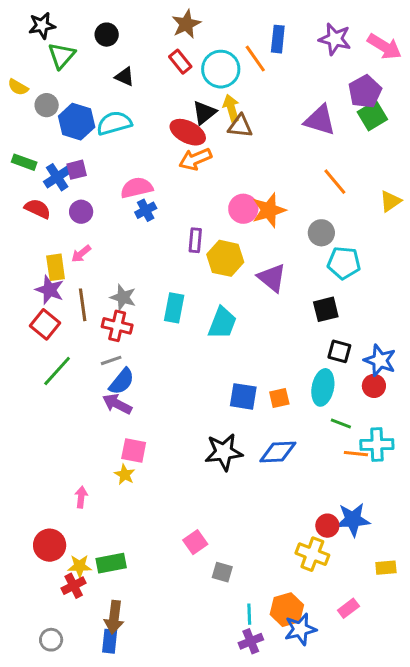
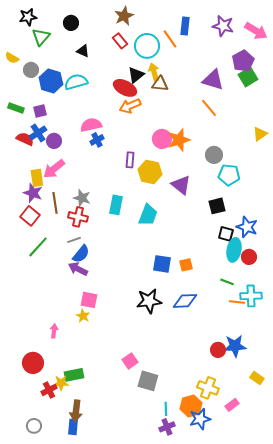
purple square: (77, 170) -> (40, 111), moved
blue cross: (57, 177) -> (38, 133), moved
orange line: (335, 182) -> (209, 108), moved
pink arrow: (81, 254) -> (54, 169), size x1.6
blue star: (380, 360) -> (247, 227), moved
cyan ellipse: (323, 387) -> (234, 250), moved
yellow cross: (312, 554) -> (208, 388), moved
yellow star: (80, 566) -> (61, 383), moved
yellow rectangle: (386, 568) -> (257, 378), turned 40
gray square: (222, 572) -> (148, 381), size x1.5

